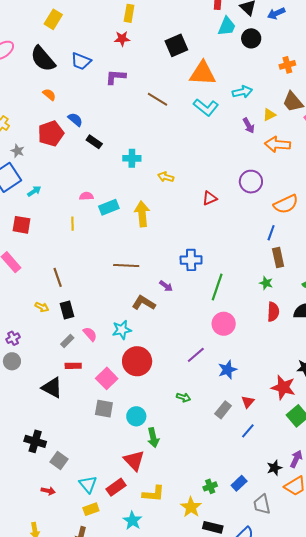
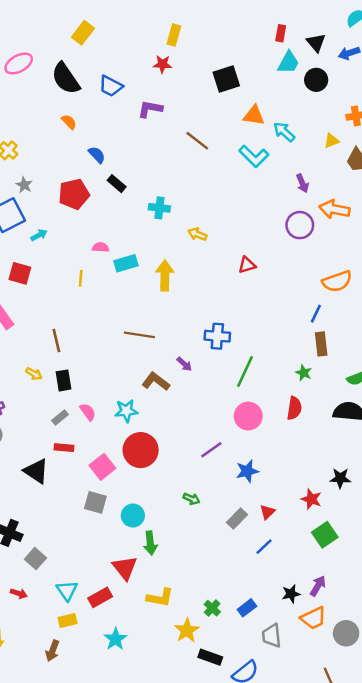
orange triangle: (203, 73) -> (254, 115), size x0.7
cyan arrow: (242, 92) -> (284, 132), moved, turned -132
yellow triangle: (269, 115) -> (331, 141), moved
red pentagon: (51, 134) -> (74, 194), moved
purple circle: (251, 182) -> (300, 225), moved
red semicircle: (273, 312) -> (294, 408), moved
red star: (283, 387) -> (311, 499), size x0.7
green cross: (210, 486) -> (212, 608), turned -32
yellow L-shape: (153, 494) -> (160, 598), moved

